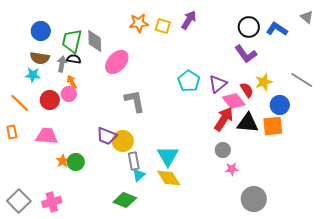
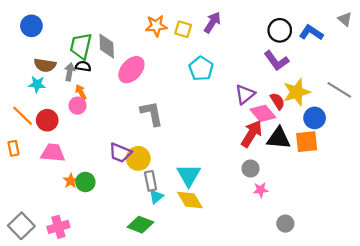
blue circle: (41, 31) -> (31, 26), moved
cyan pentagon: (189, 81) -> (201, 69), moved
yellow star: (264, 82) -> (297, 92), size x1.4
red circle: (50, 100) -> (47, 120), moved
gray circle: (254, 199) -> (285, 224), size x0.6

